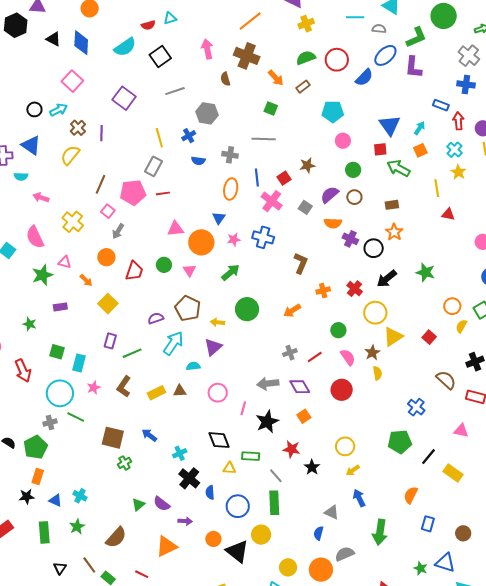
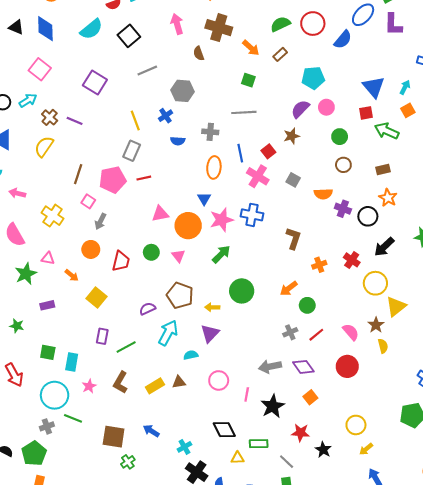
purple line: (101, 133) -> (75, 121), turned -63
purple semicircle: (330, 195) -> (300, 109), moved
pink star: (234, 240) -> (222, 220), size x1.6
green circle: (338, 330) -> (307, 305), moved

